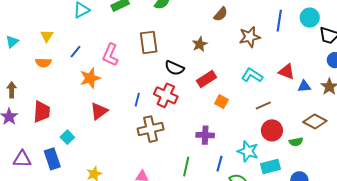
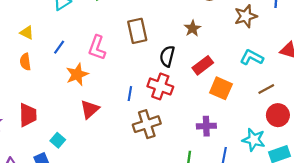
yellow triangle: (47, 36) -> (27, 33), turned -32
orange semicircle: (43, 63) -> (25, 62), turned 84
black semicircle: (174, 68) -> (167, 56), turned 84
orange square: (221, 102) -> (221, 88), size x1.5

